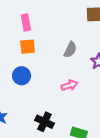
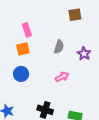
pink rectangle: (26, 22) -> (27, 30), moved

